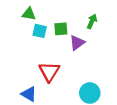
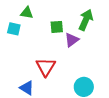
green arrow: (92, 21) -> (86, 20), size x1.5
cyan square: (40, 31) -> (14, 29), moved

